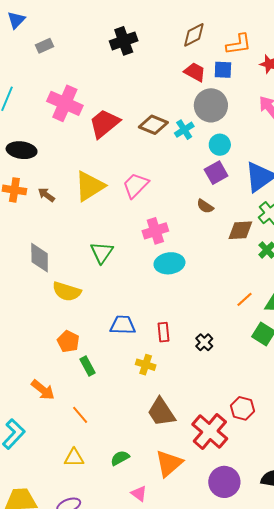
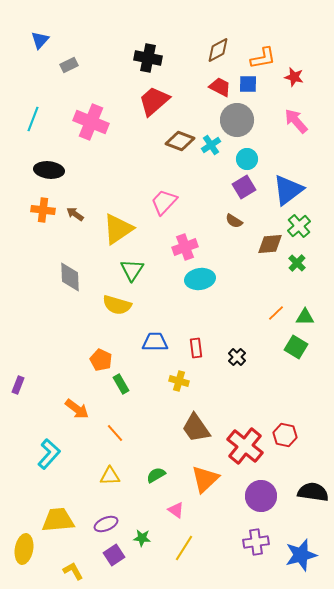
black cross: (124, 41) -> (148, 58), turned 32
red trapezoid: (104, 123) -> (154, 101), moved
yellow triangle: (90, 186) -> (118, 229), moved
yellow semicircle: (67, 291) -> (117, 305), moved
red hexagon: (242, 408) -> (285, 435), moved

